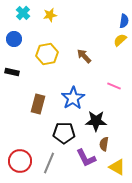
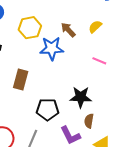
yellow semicircle: (120, 40) -> (95, 27), moved
blue star: (73, 98) -> (52, 48), moved, turned 30

